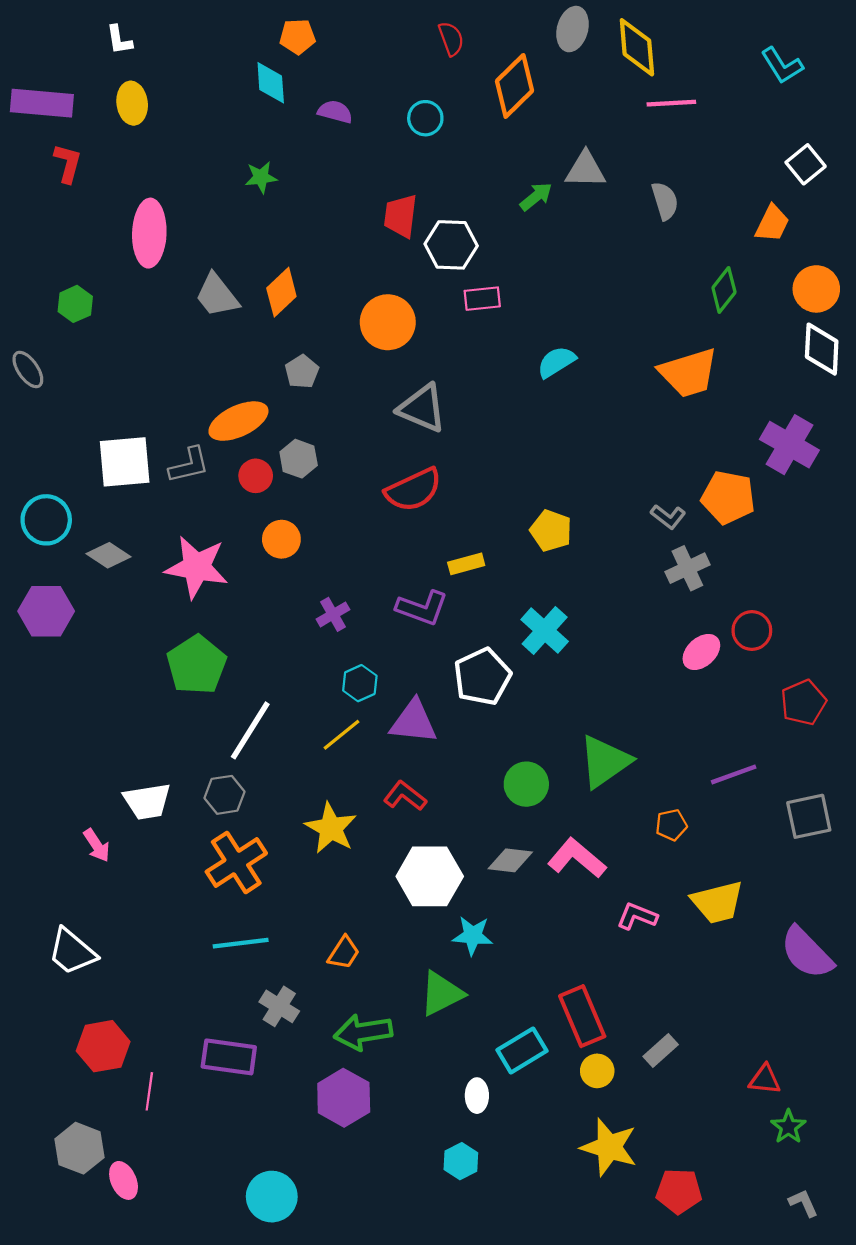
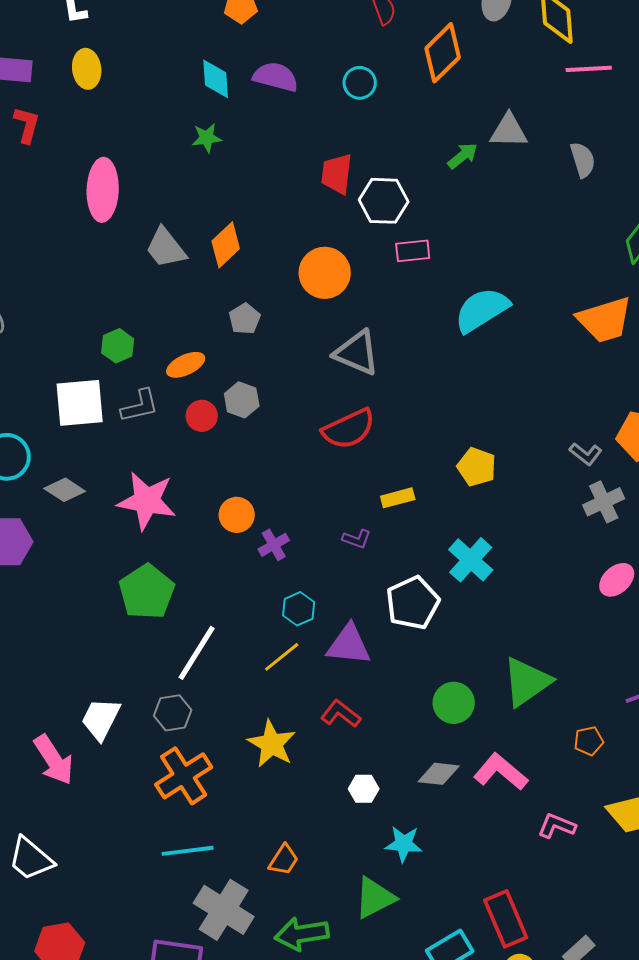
cyan diamond: (271, 83) -> (216, 79), moved
purple semicircle: (335, 112) -> (276, 77), size x1.4
green hexagon: (75, 304) -> (118, 346), moved
cyan semicircle: (556, 362) -> (482, 310), size x1.5
orange ellipse: (238, 421) -> (186, 365), size x0.7
orange circle: (281, 539) -> (237, 515), moved
purple L-shape: (422, 608) -> (357, 539), size x0.6
white trapezoid: (147, 801) -> (101, 719), turned 126
pink arrow: (97, 845) -> (54, 760), size x1.6
white hexagon: (430, 876) -> (364, 789), size x0.5
gray cross: (279, 1006) -> (224, 910), size x1.6

